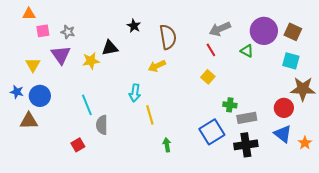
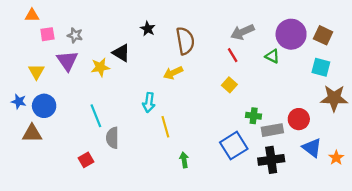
black triangle: (110, 48) -> (121, 53), turned 42
red circle: (284, 108) -> (299, 119), moved

